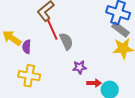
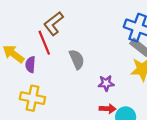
red line: (52, 29) -> (44, 43), moved
purple star: (80, 67) -> (106, 83), moved

